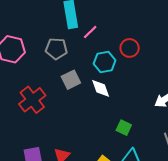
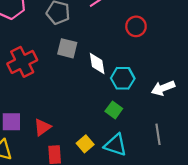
cyan hexagon: (105, 62) -> (123, 78), moved
gray square: (71, 80) -> (67, 48), turned 30

